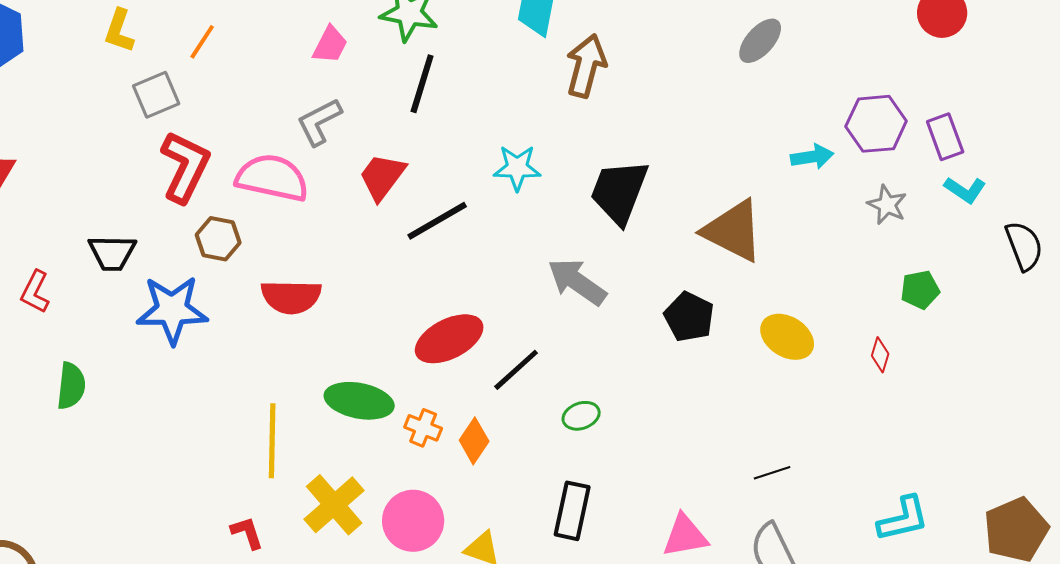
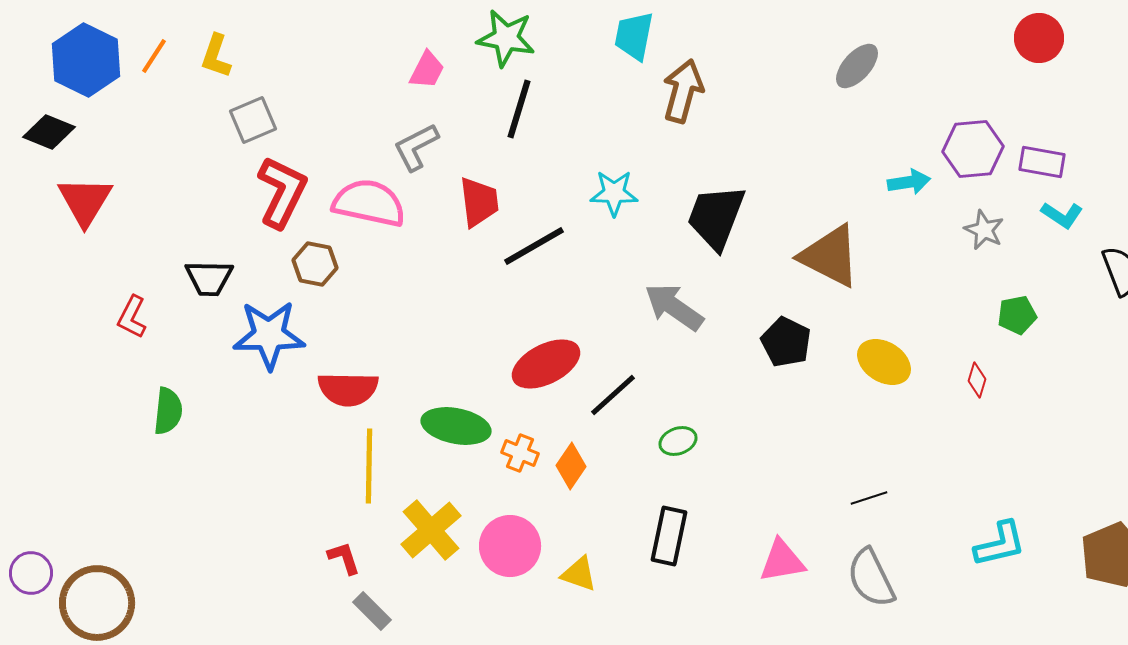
orange line: (202, 42) -> (154, 56), moved
purple rectangle: (945, 137) -> (1042, 162), turned -60
red trapezoid: (382, 177) -> (479, 202), turned 136
red semicircle: (291, 297) -> (348, 389), moved

